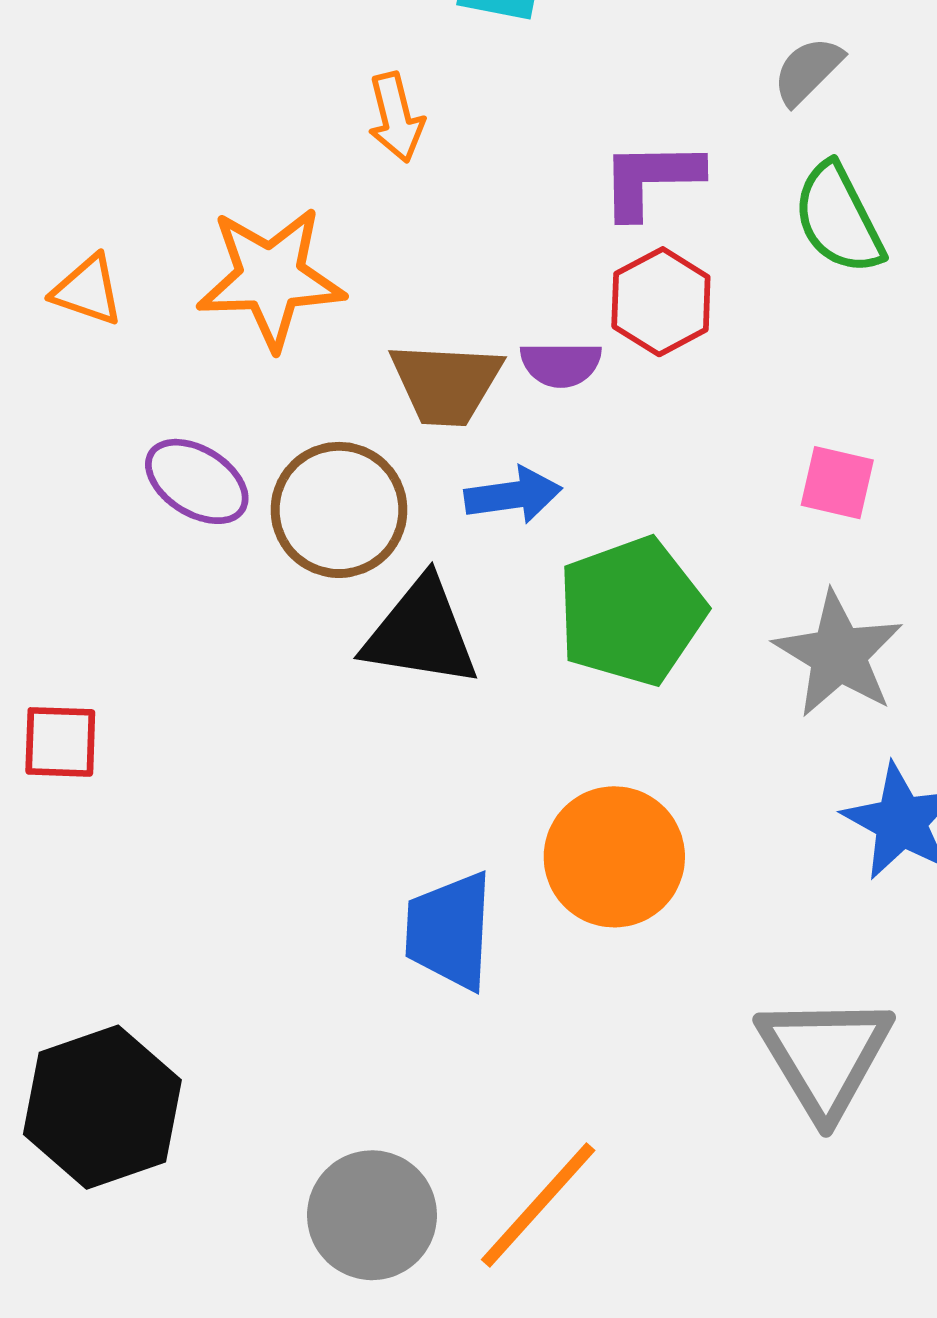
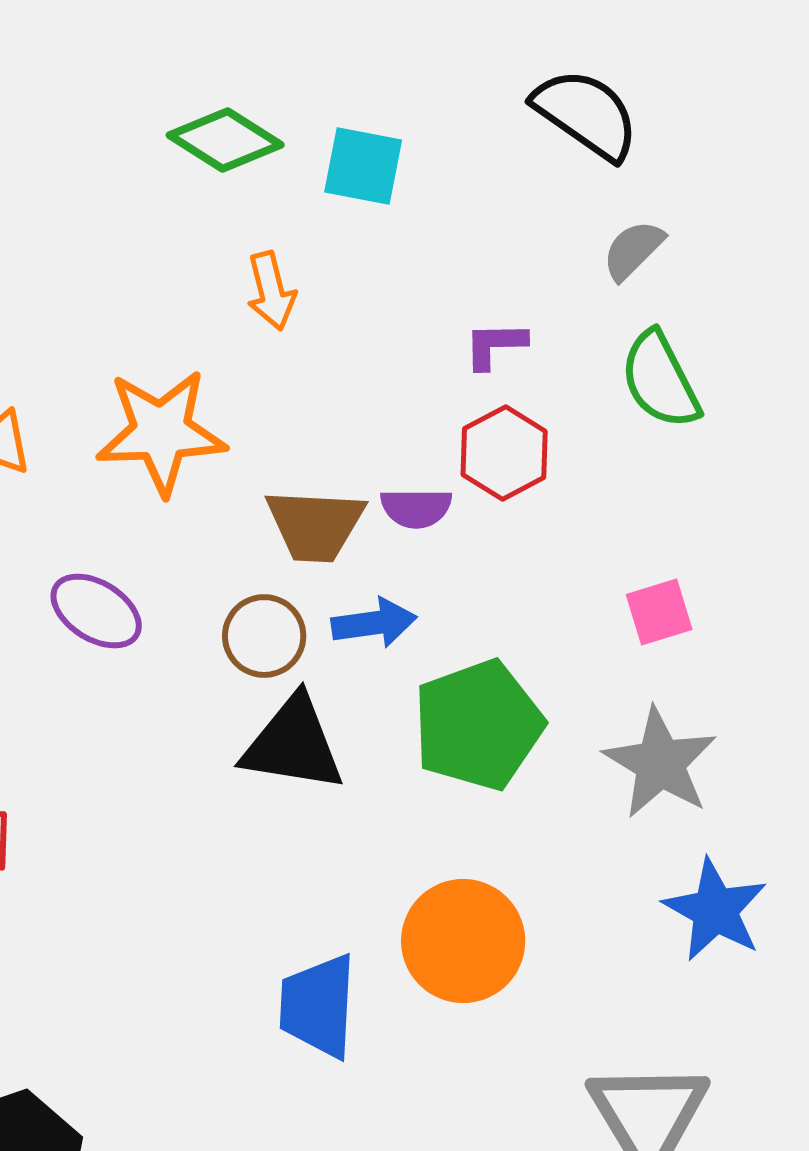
purple L-shape: (651, 179) -> (495, 345), size x0.7
pink square: (837, 483) -> (659, 612), turned -30
brown circle: (339, 510) -> (264, 636), moved, size x0.7

